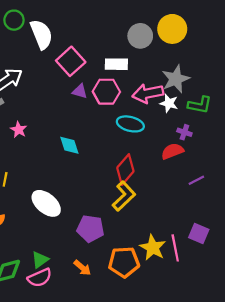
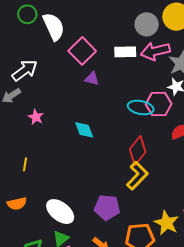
pink hexagon: (106, 92) -> (159, 104), moved
pink arrow: (148, 93) -> (155, 51), moved
white ellipse: (46, 203) -> (60, 212), moved

